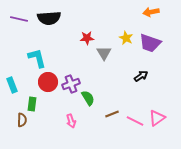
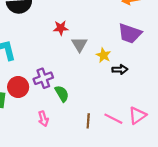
yellow star: (126, 38) -> (103, 55), moved
black arrow: (141, 76) -> (120, 69), turned 32
red circle: (48, 82) -> (18, 87), moved
brown line: (112, 114) -> (88, 121), moved, turned -64

